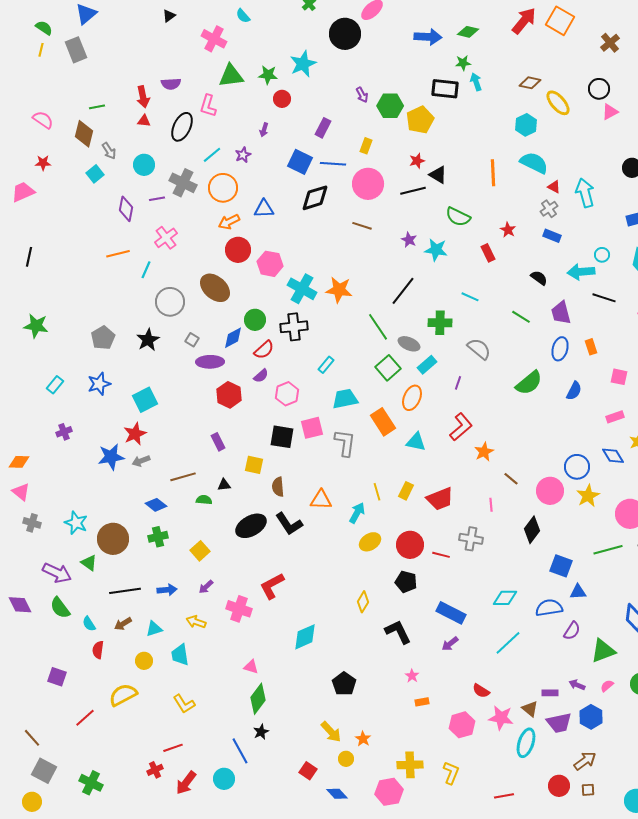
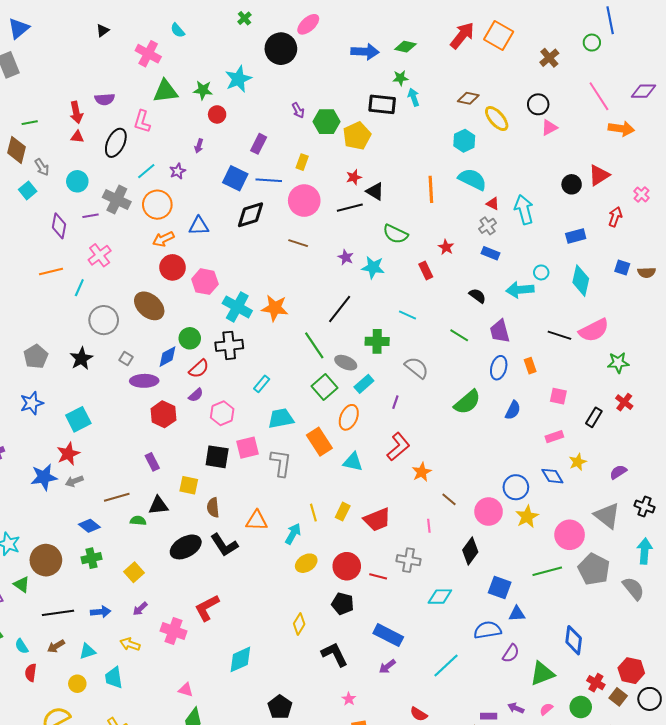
black line: (604, 298) -> (559, 335), moved
black triangle: (224, 485) -> (158, 505), size x1.5
cyan diamond: (505, 598) -> (440, 597), moved

